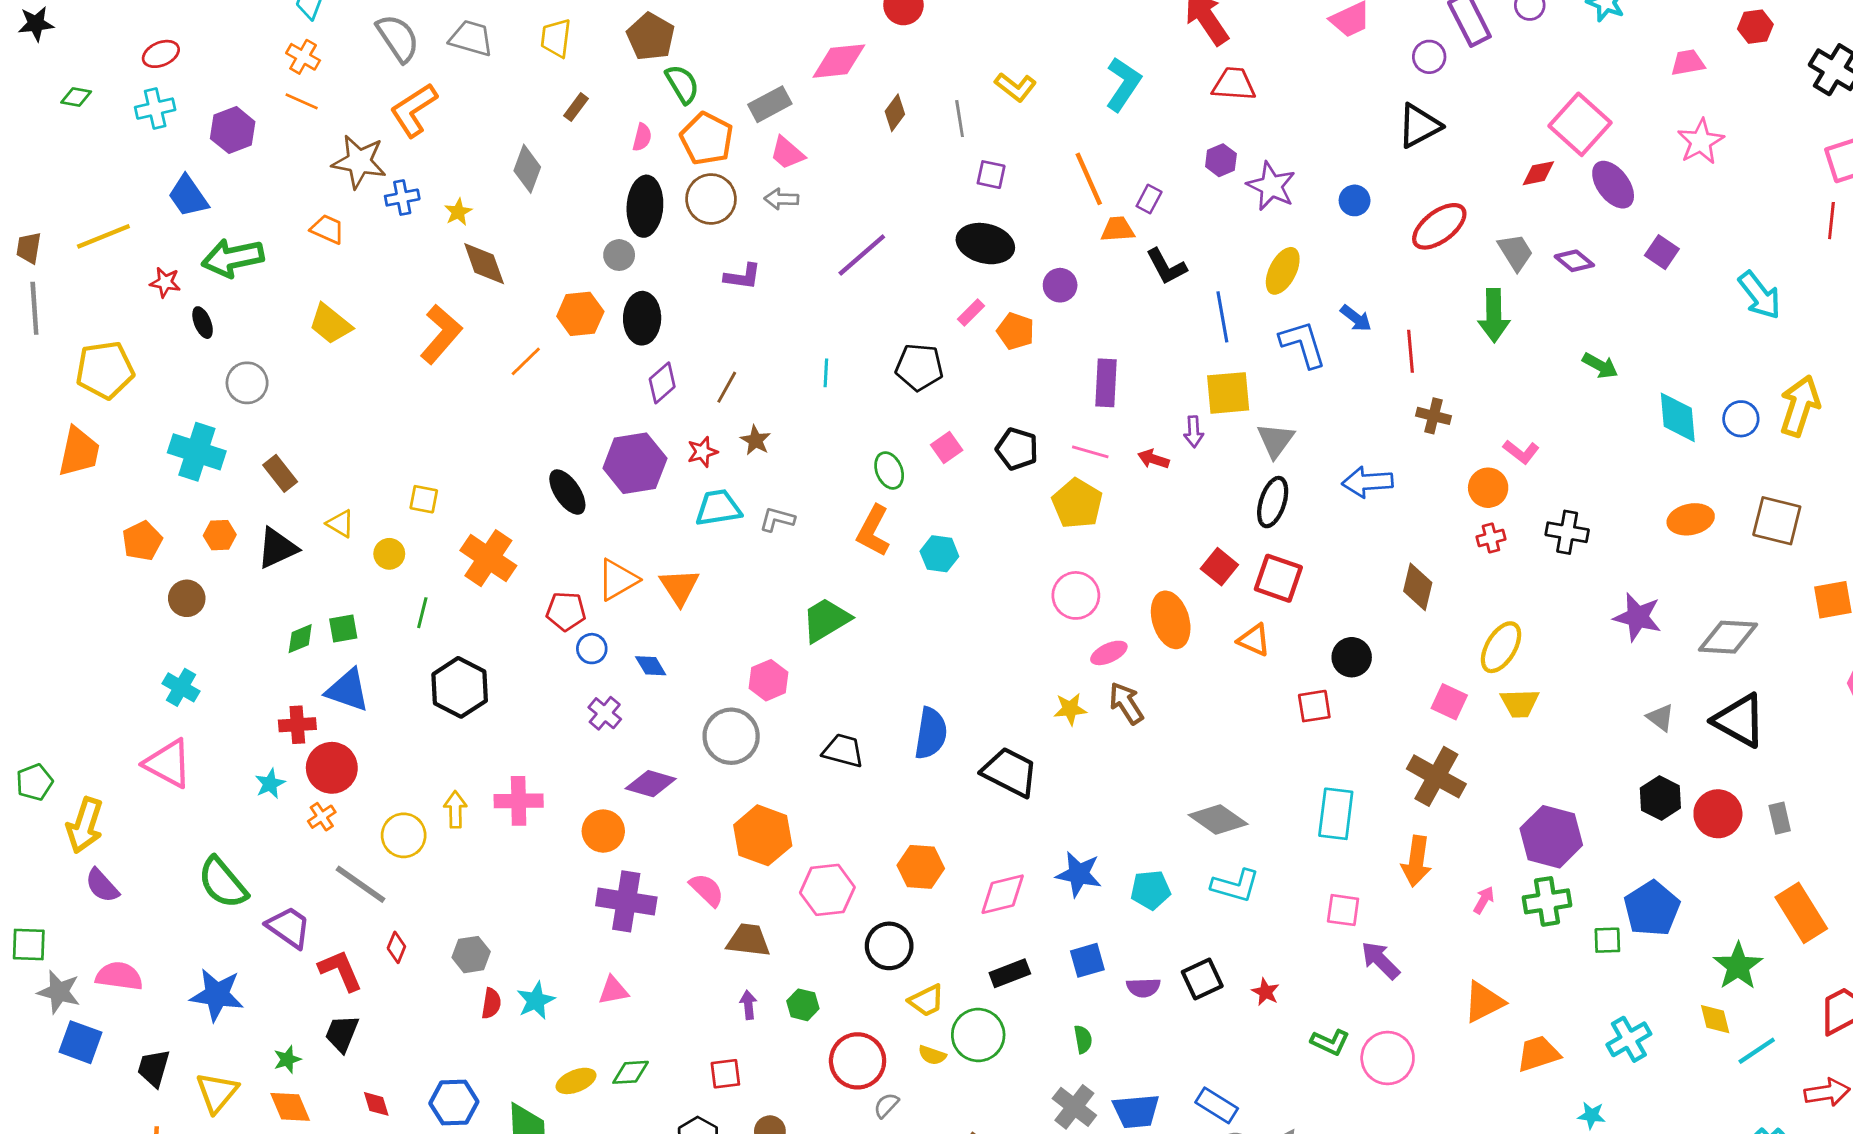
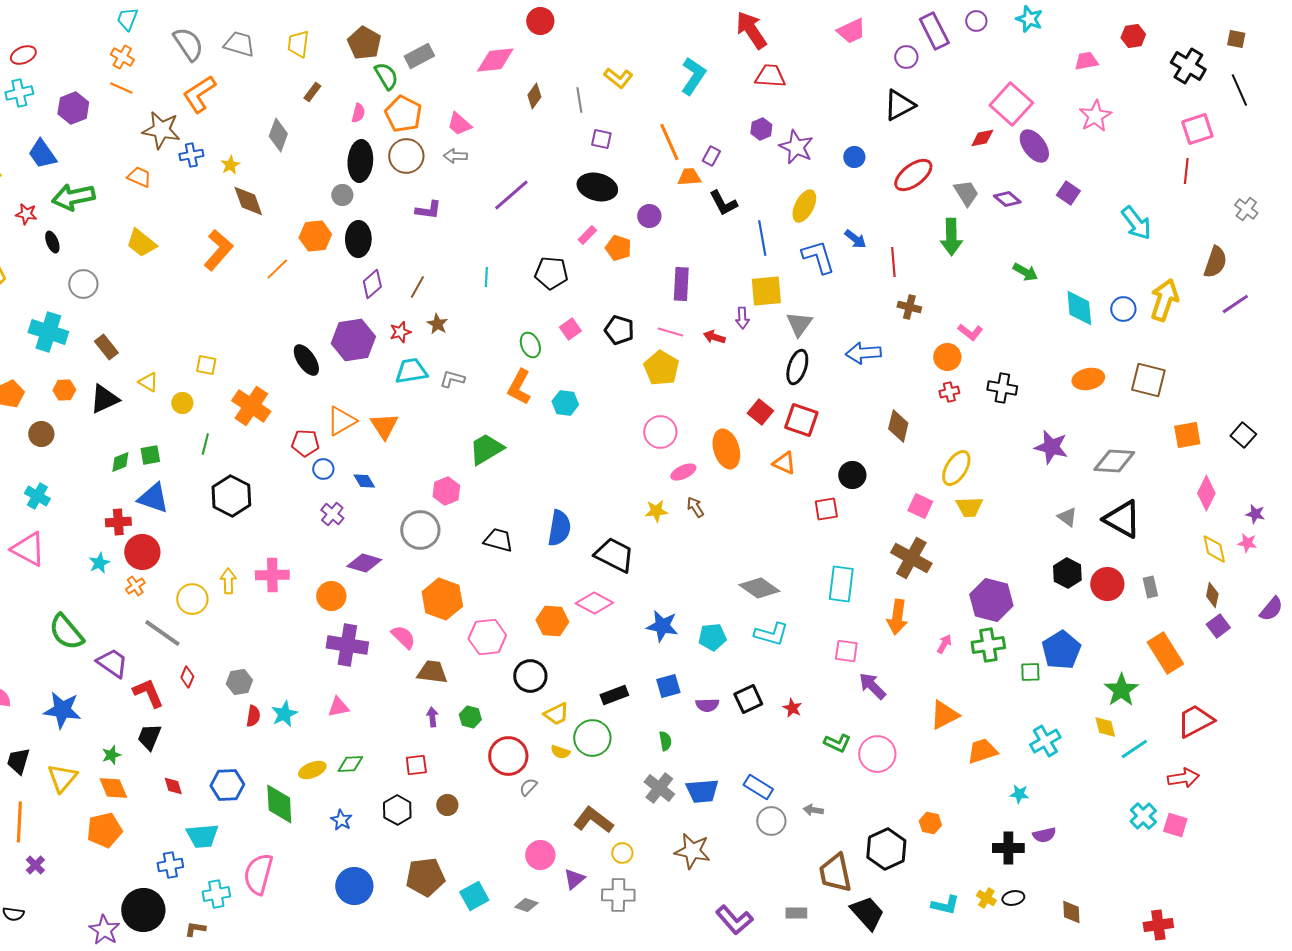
gray rectangle: (770, 104) -> (419, 56), moved
brown arrow: (1126, 703) -> (695, 507), size x0.7
pink diamond: (1003, 894) -> (594, 603), moved, turned 42

